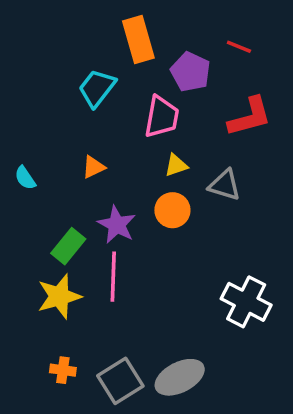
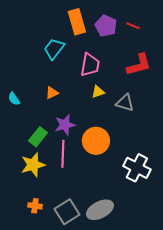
purple pentagon: (190, 72) -> (106, 26), moved
orange circle: (172, 210) -> (96, 141), moved, size x1.4
purple star: (117, 225) -> (65, 125), turned 30

